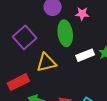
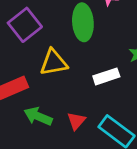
white rectangle: (85, 55) -> (106, 76), moved

